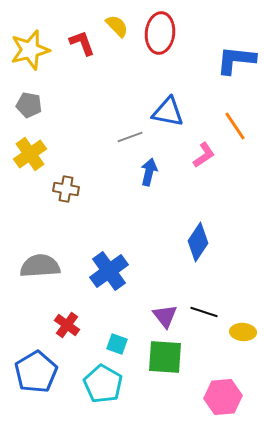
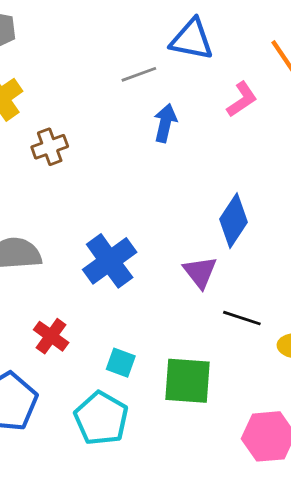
brown cross: (66, 189) -> (50, 147), turned -30
purple triangle: (165, 316) -> (200, 272), moved

